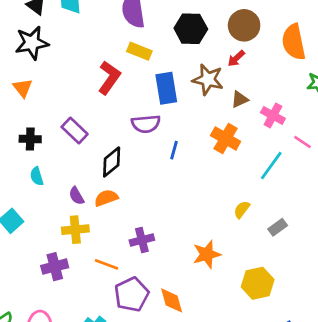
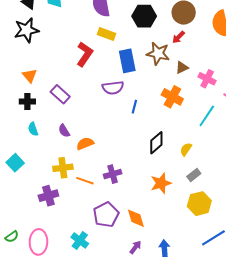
orange triangle: (23, 88) -> (30, 76), moved
black diamond: (112, 162) -> (156, 143), moved
purple semicircle: (76, 196) -> (64, 131), moved
gray rectangle: (278, 227) -> (194, 175), moved
orange line: (107, 264) -> (85, 181), moved

